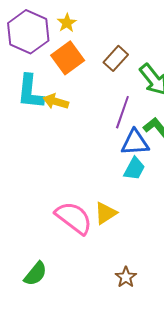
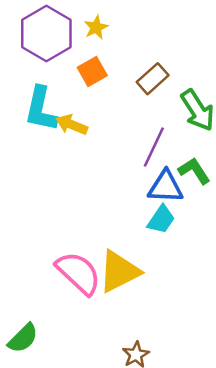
orange square: (68, 58) -> (92, 71), size x0.7
yellow triangle: (106, 213) -> (119, 272), size x1.5

